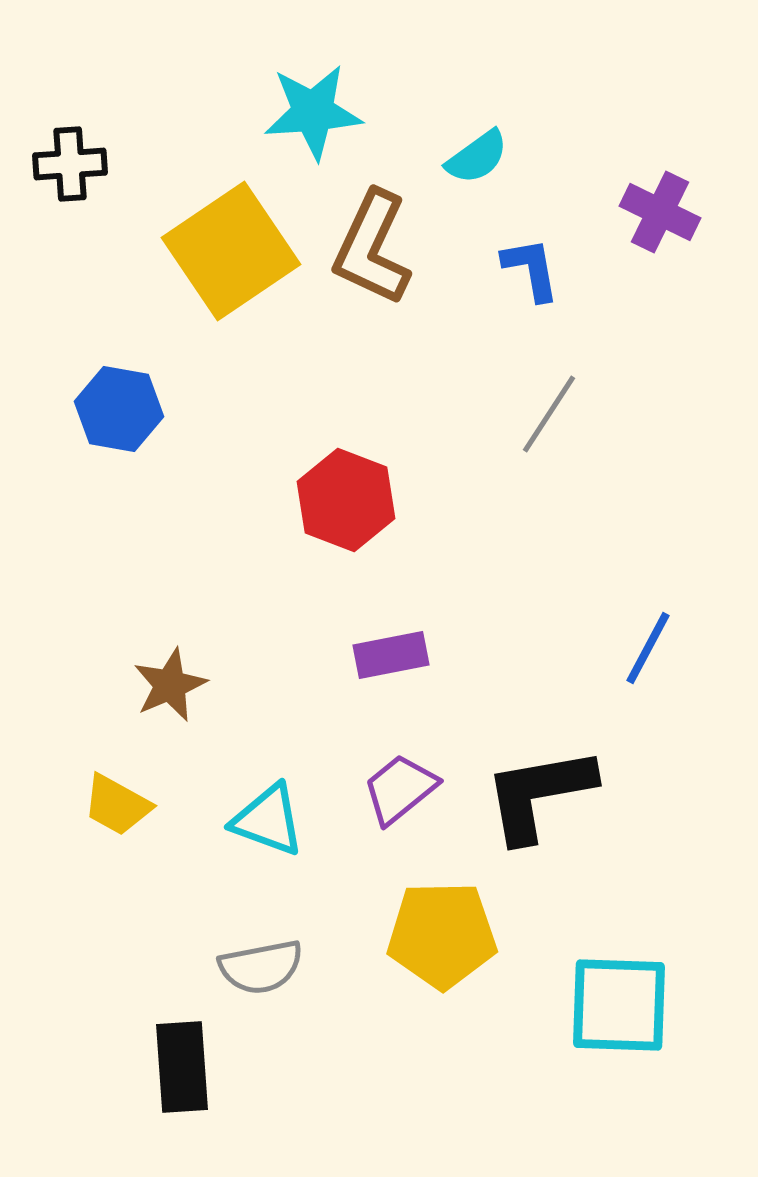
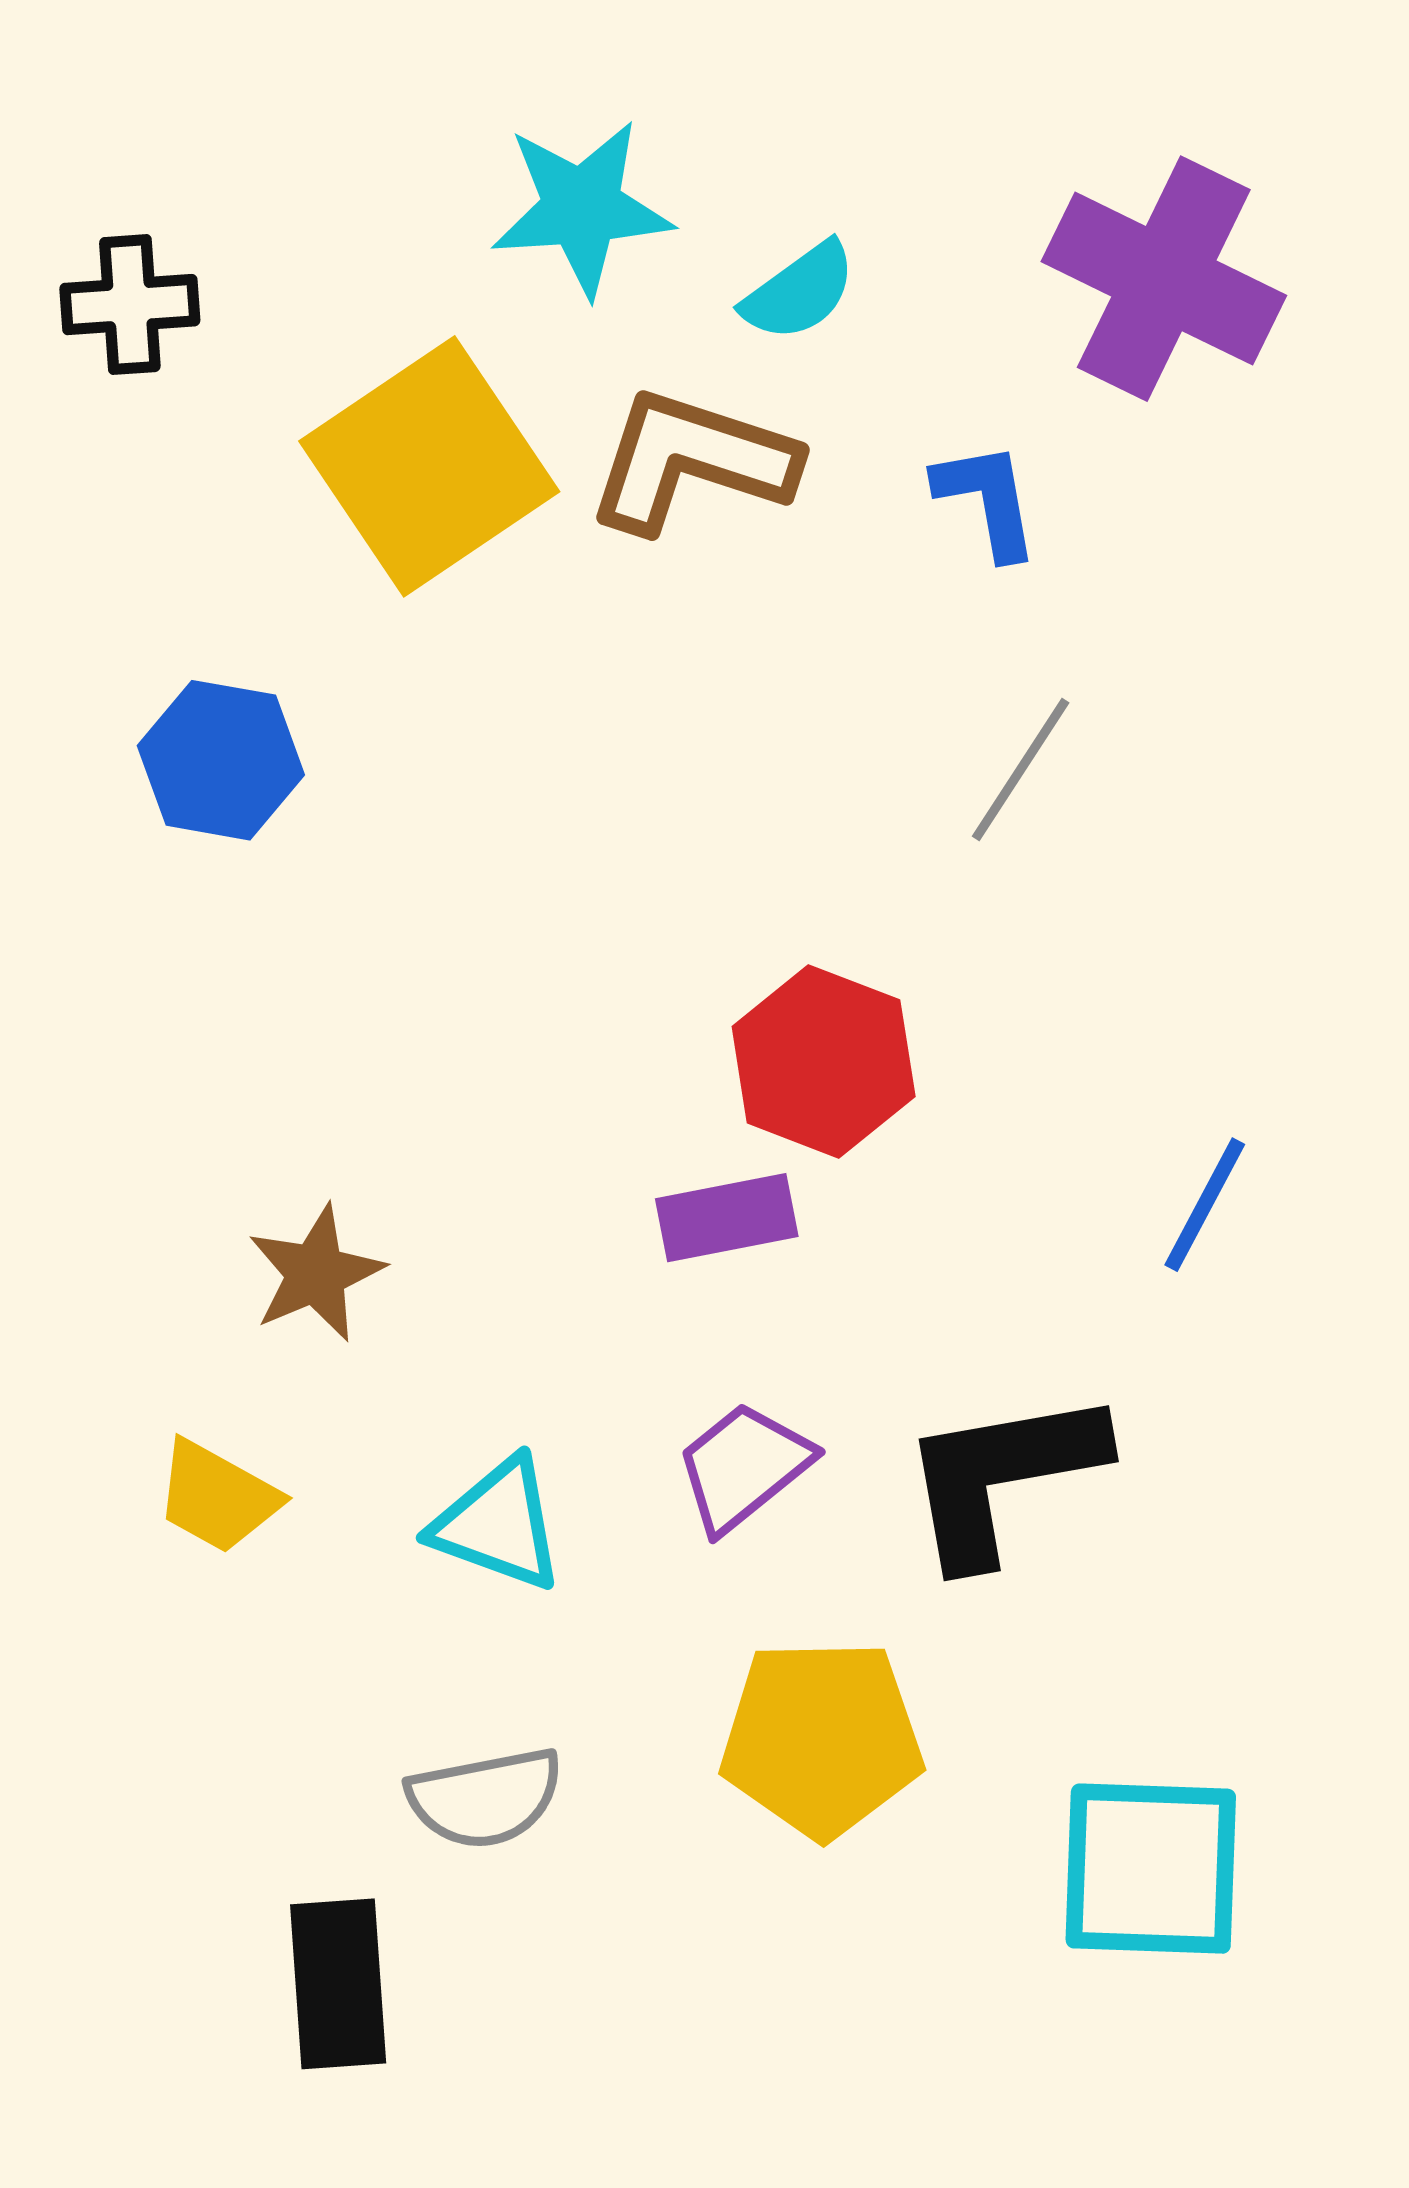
cyan semicircle: (477, 157) -> (799, 292), moved
purple cross: (660, 212) -> (1164, 279), moved, size x1.6
brown L-shape: (372, 248) -> (691, 461), turned 83
red hexagon: (346, 500) -> (824, 1061), moved

